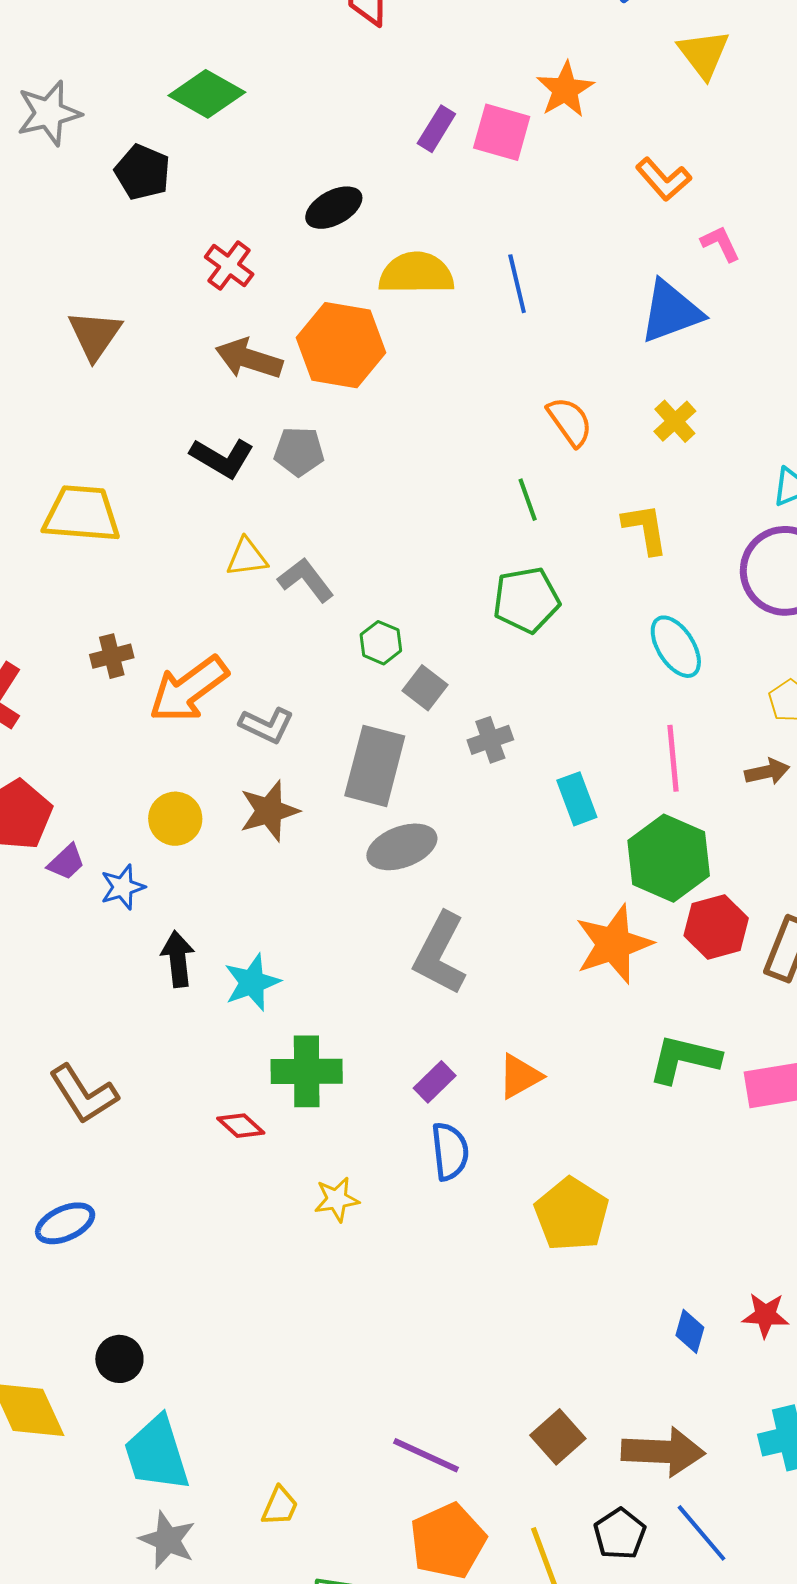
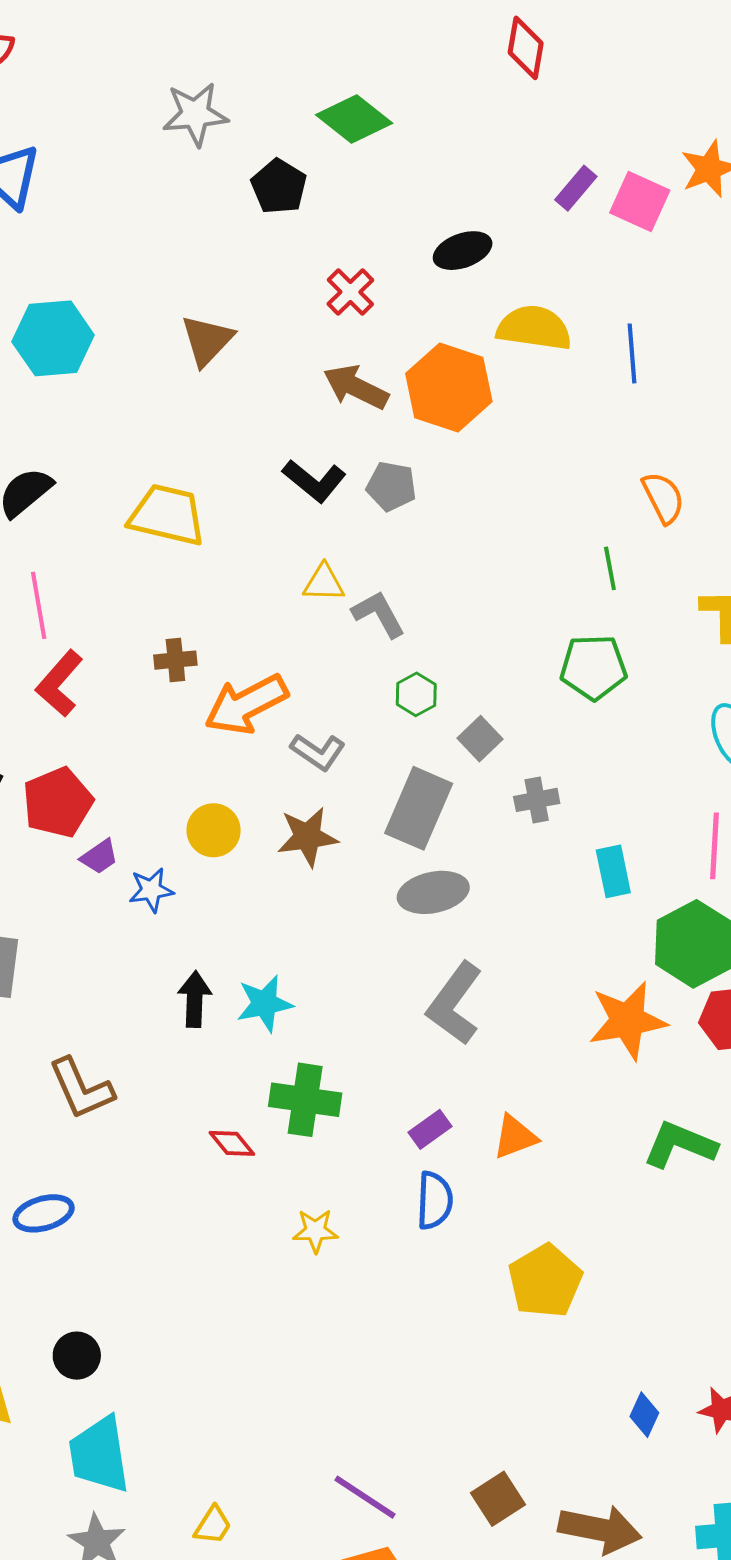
green hexagon: (381, 643) -> (416, 694), moved
black arrow: (178, 959) -> (195, 999), moved

